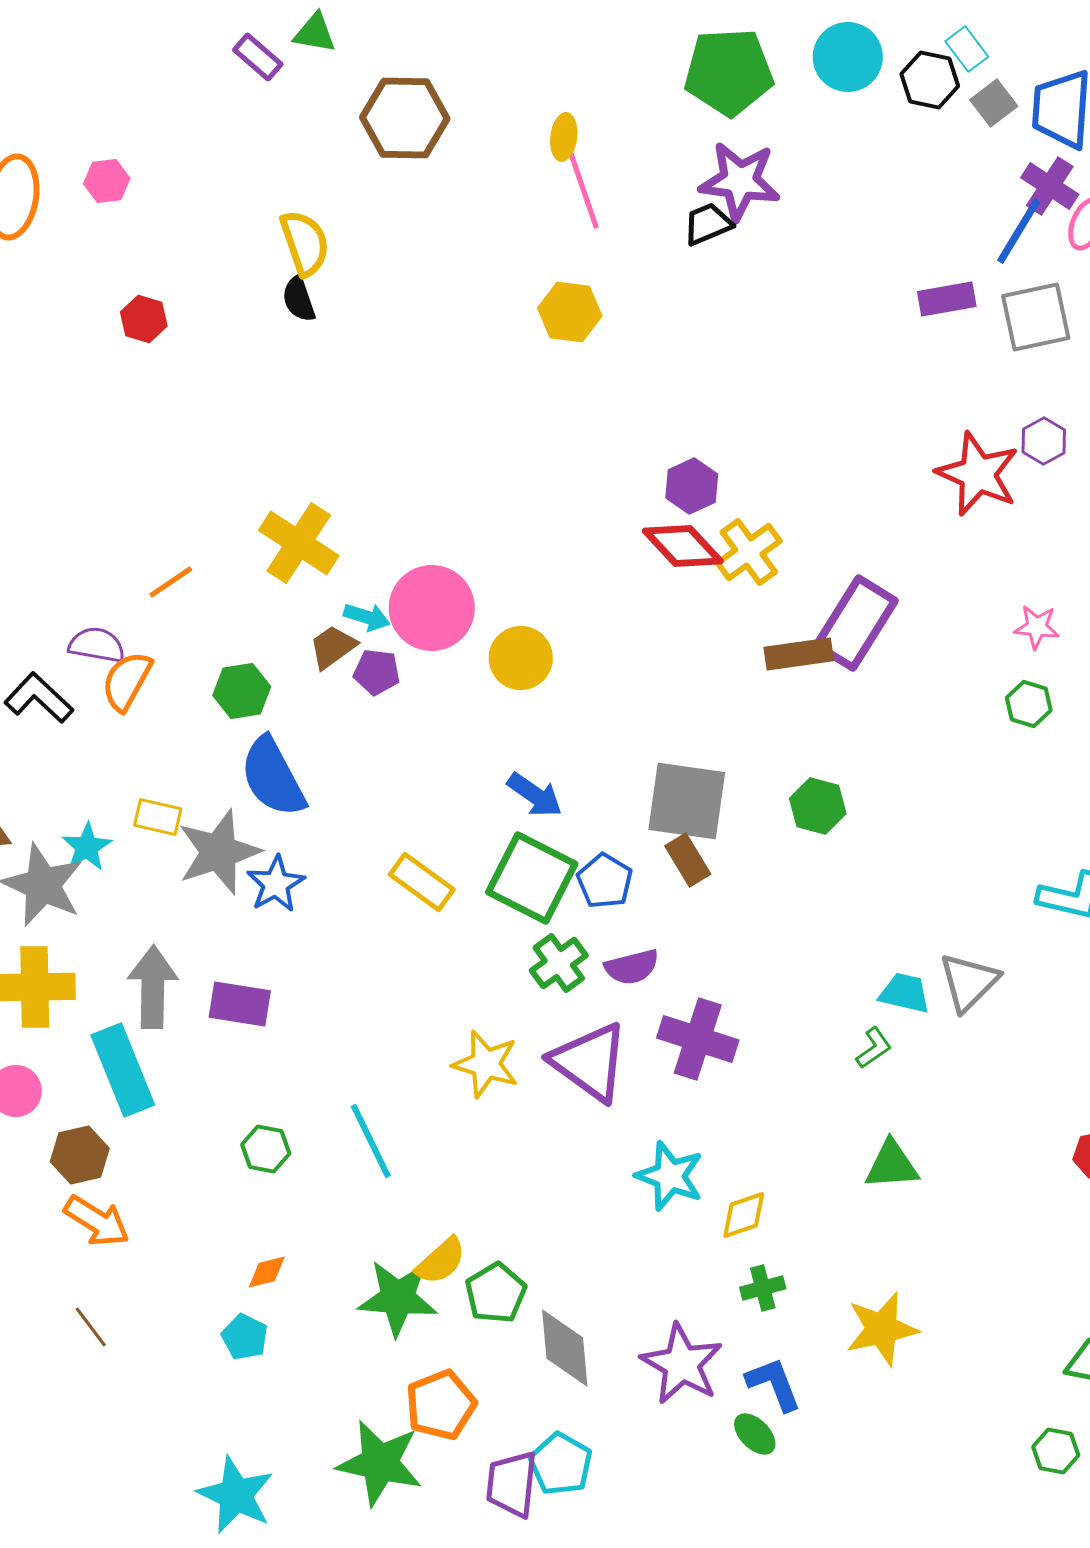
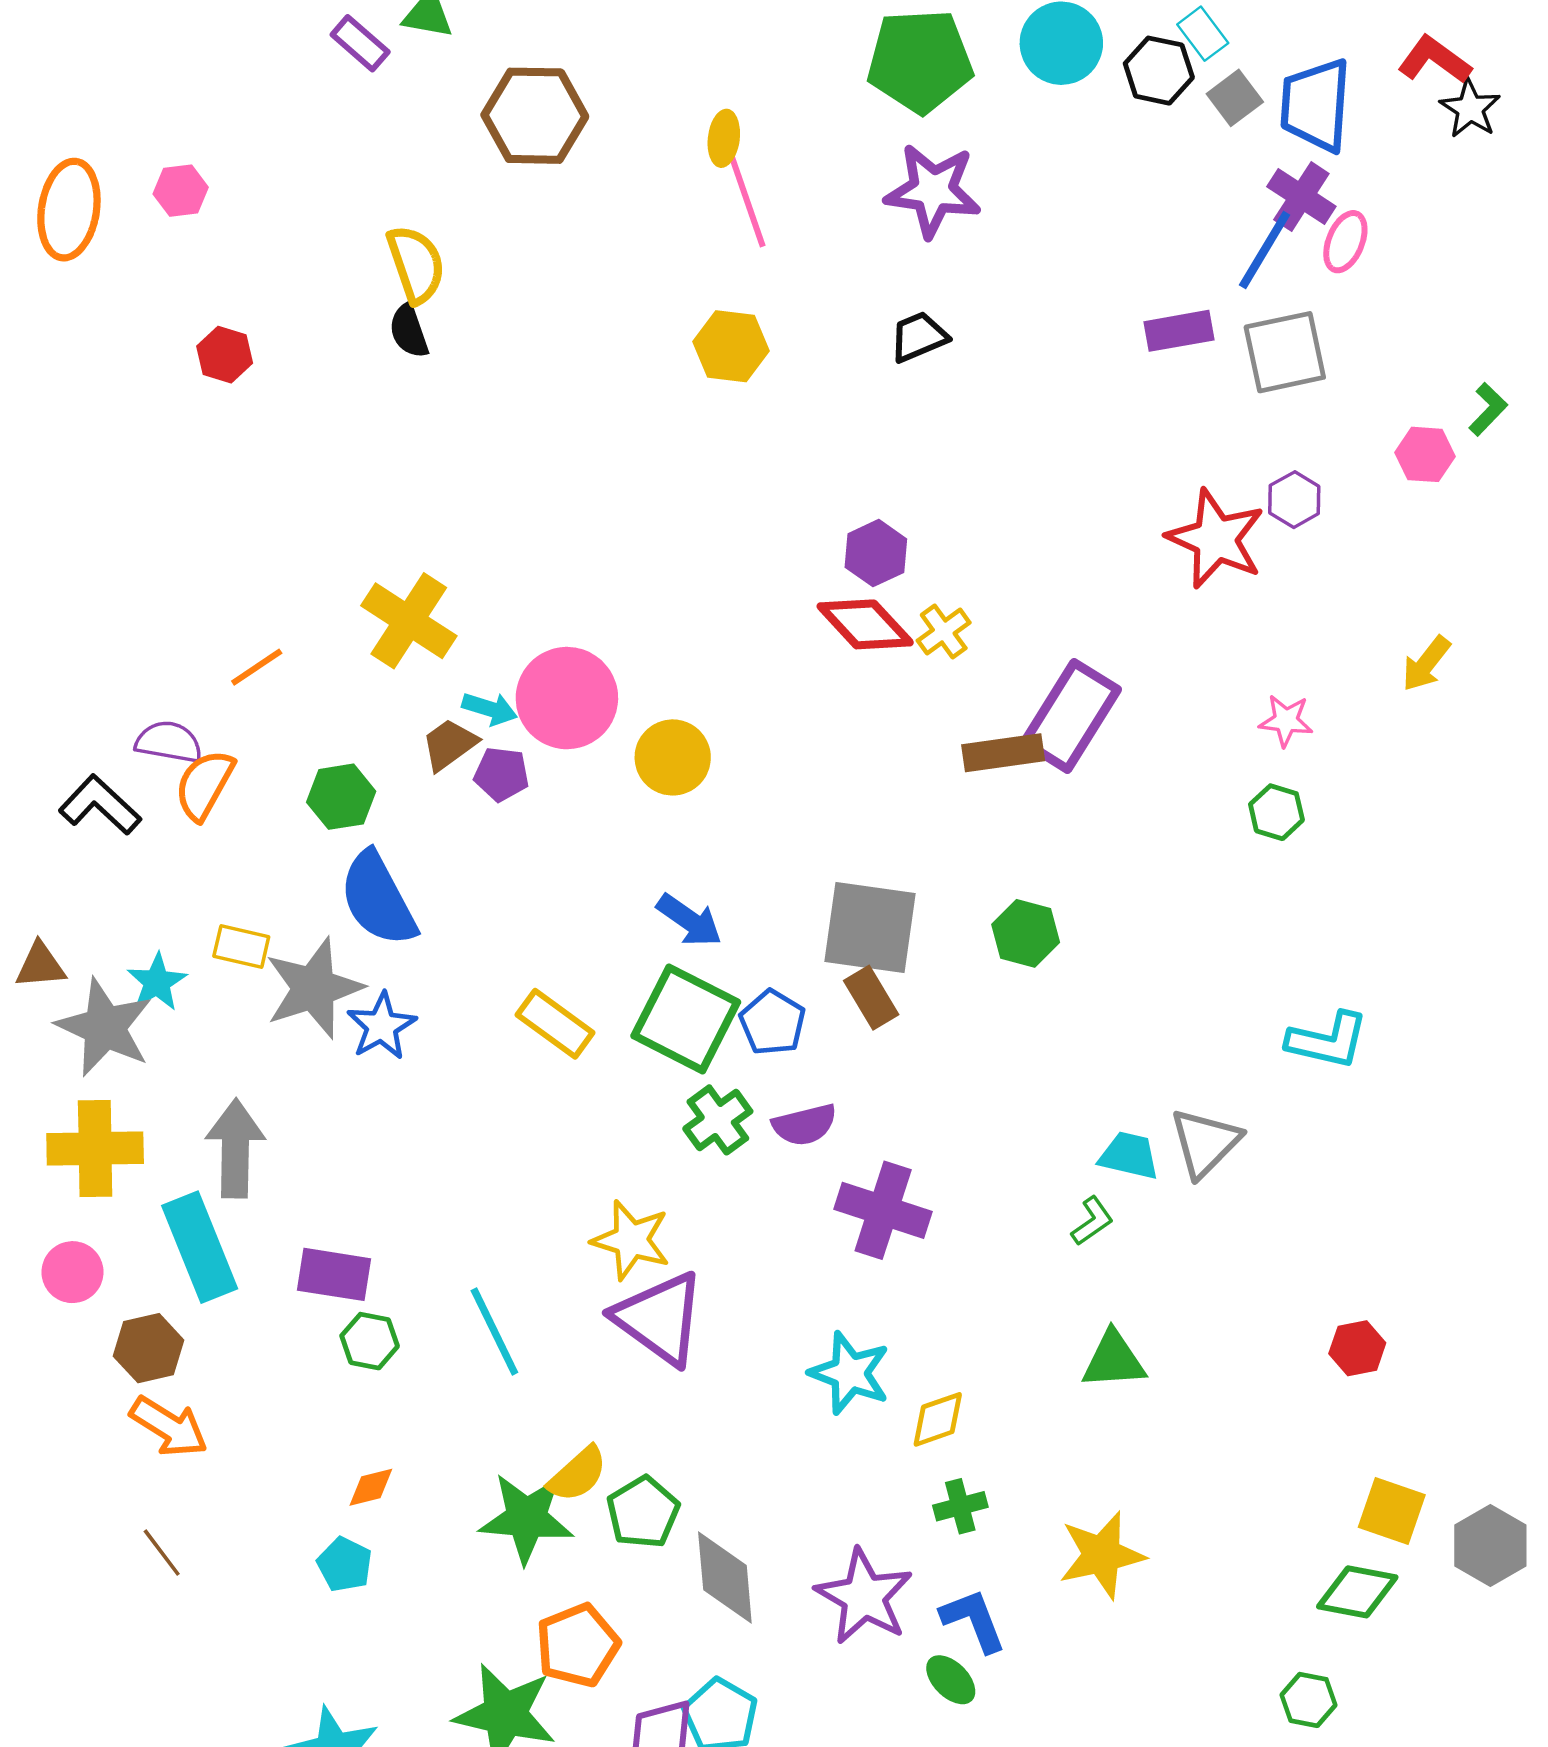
black trapezoid: (708, 224) -> (919, 337), moved
yellow cross: (749, 552) -> (944, 632), size x0.7
purple rectangle: (240, 1004) -> (334, 1274), moved
purple triangle: (590, 1062) -> (660, 1318), moved

